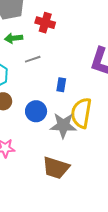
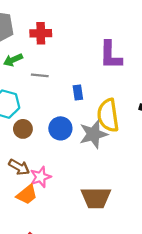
gray line: (33, 59) -> (40, 75), turned 42
brown trapezoid: (56, 168) -> (96, 198), moved

